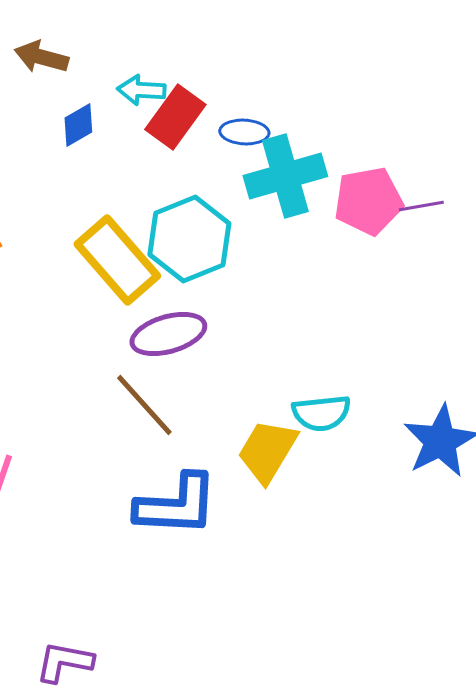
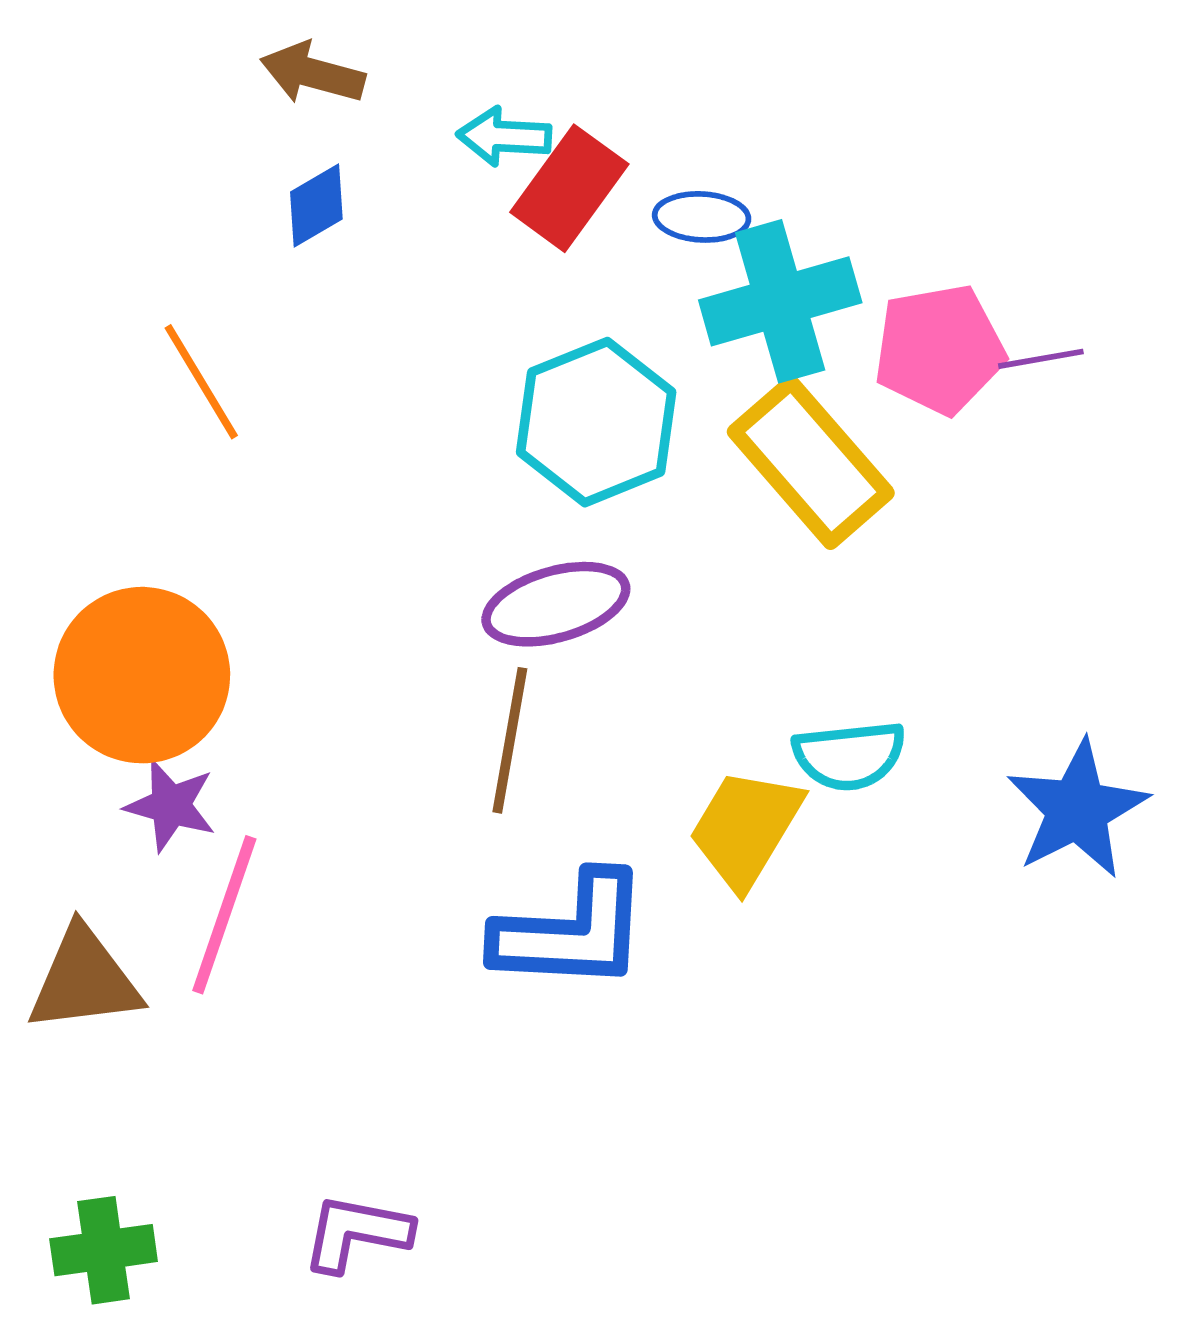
blue diamond: (78, 125) -> (316, 205), moved
yellow rectangle: (117, 260) -> (811, 462), moved
brown line: (144, 405) -> (510, 740), turned 52

